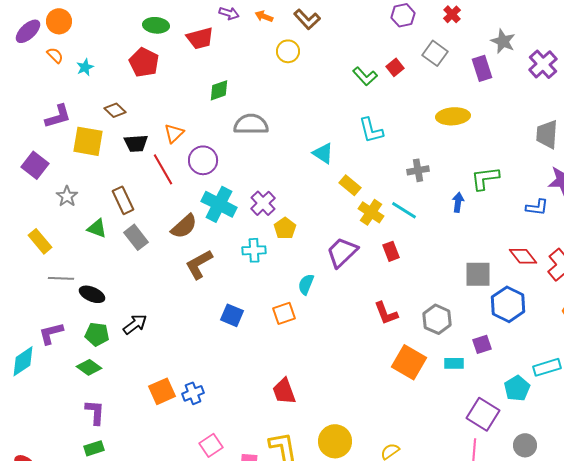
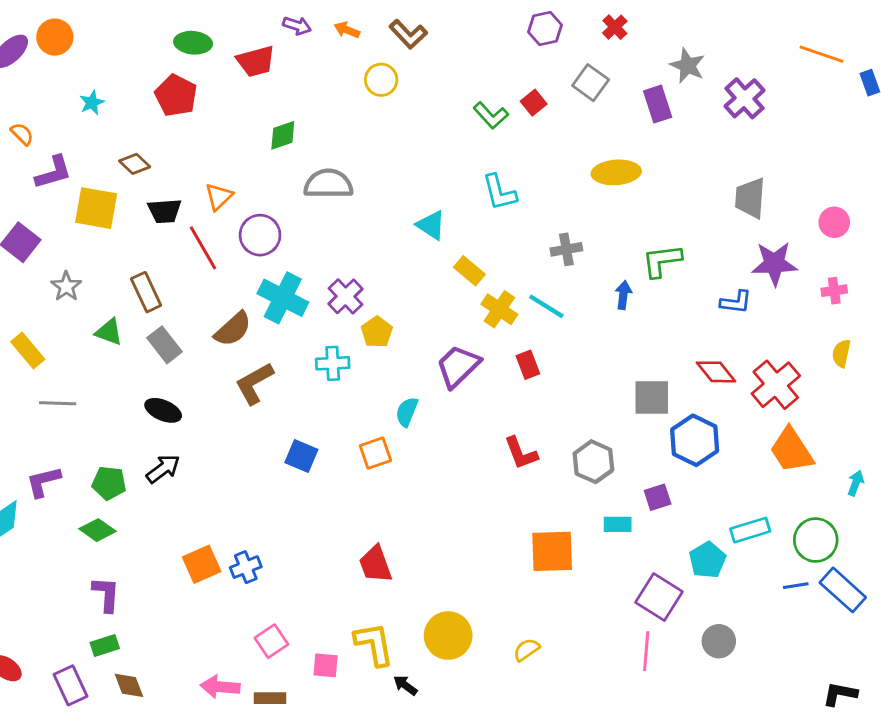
orange semicircle: (55, 55) -> (22, 134), moved
black ellipse: (92, 294) -> (163, 410), moved
orange square: (409, 362) -> (552, 551), moved, turned -32

